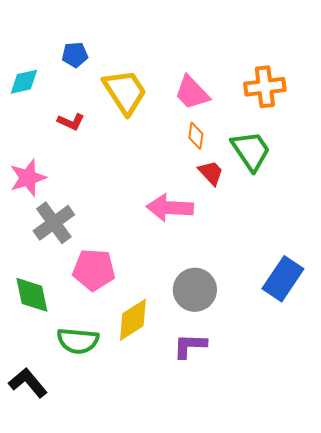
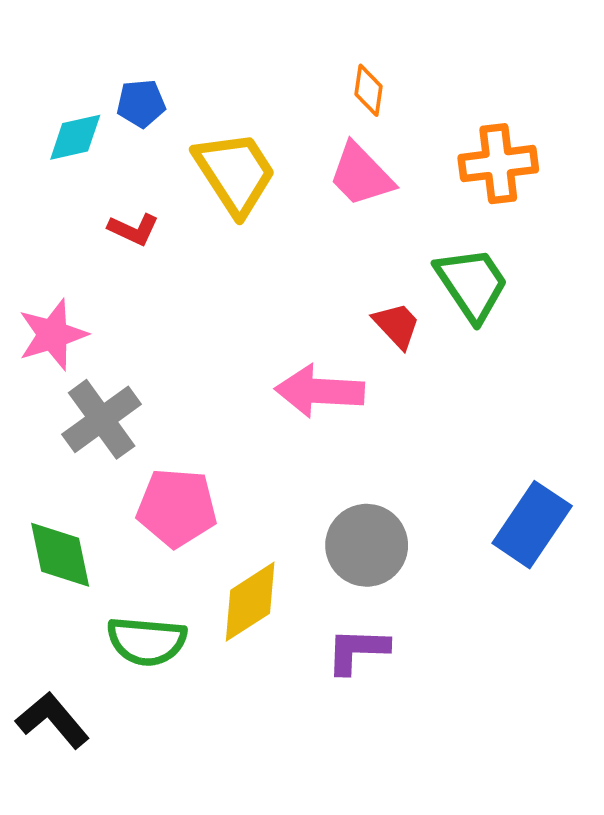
cyan diamond: (24, 82) -> (75, 137), moved
orange diamond: (196, 136) -> (369, 90), moved

